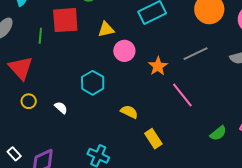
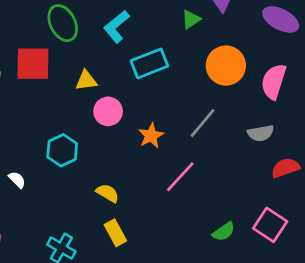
gray line: (196, 54) -> (202, 123), turned -30
pink line: (182, 95) -> (180, 177), turned 76
yellow rectangle: (153, 139) -> (115, 233), moved

